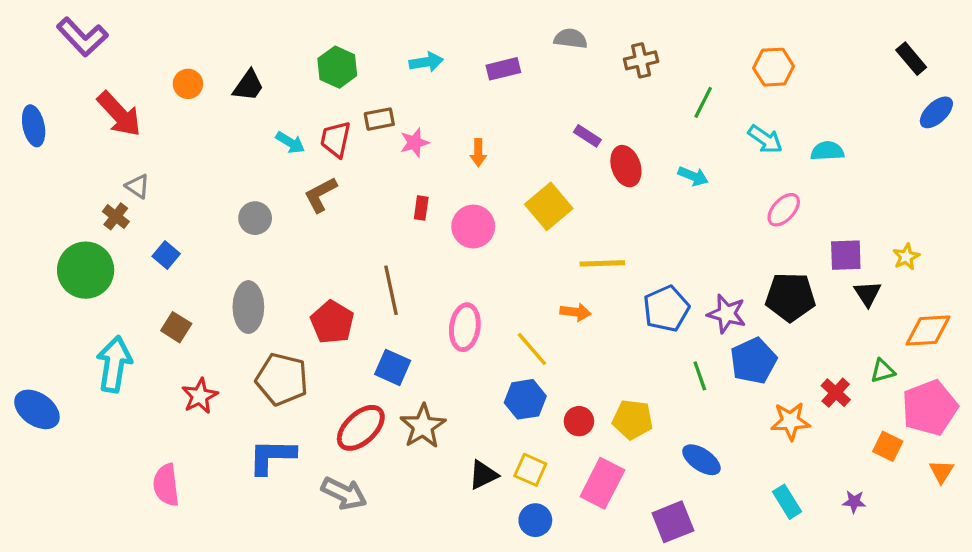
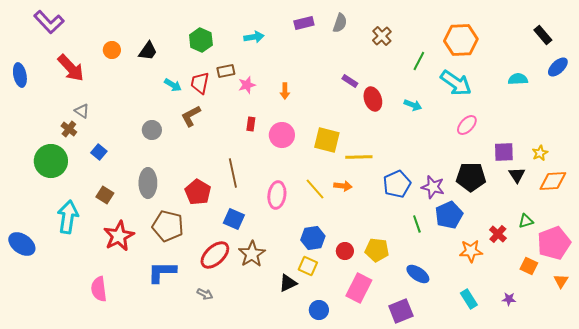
gray semicircle: (571, 39) -> (340, 23), turned 102
brown cross: (641, 60) -> (382, 36), turned -30
orange hexagon: (774, 67) -> (461, 40), size x1.4
purple rectangle: (503, 69) -> (304, 23), moved
cyan arrow: (765, 139) -> (456, 83), size x1.5
cyan semicircle: (827, 151) -> (518, 79), moved
yellow square: (549, 206) -> (327, 140), moved, turned -36
orange diamond: (928, 331) -> (553, 181), moved
yellow line: (532, 349) -> (315, 189), moved
red star: (200, 396) -> (119, 236), size x1.4
yellow square: (530, 470) -> (308, 266), moved
gray arrow: (344, 493) -> (205, 294), size x0.6

